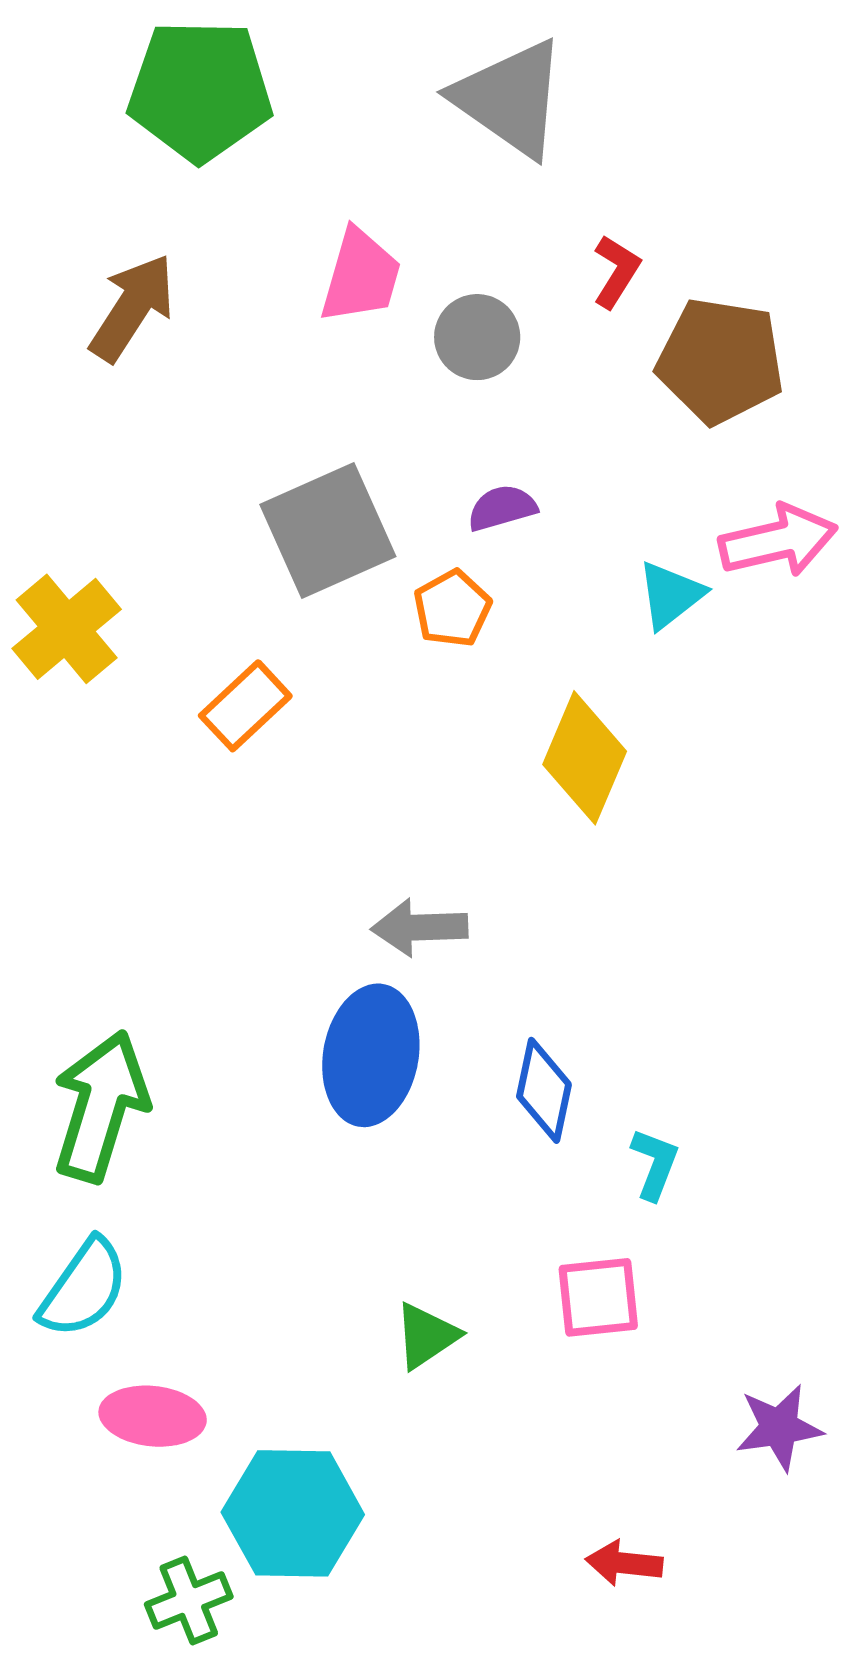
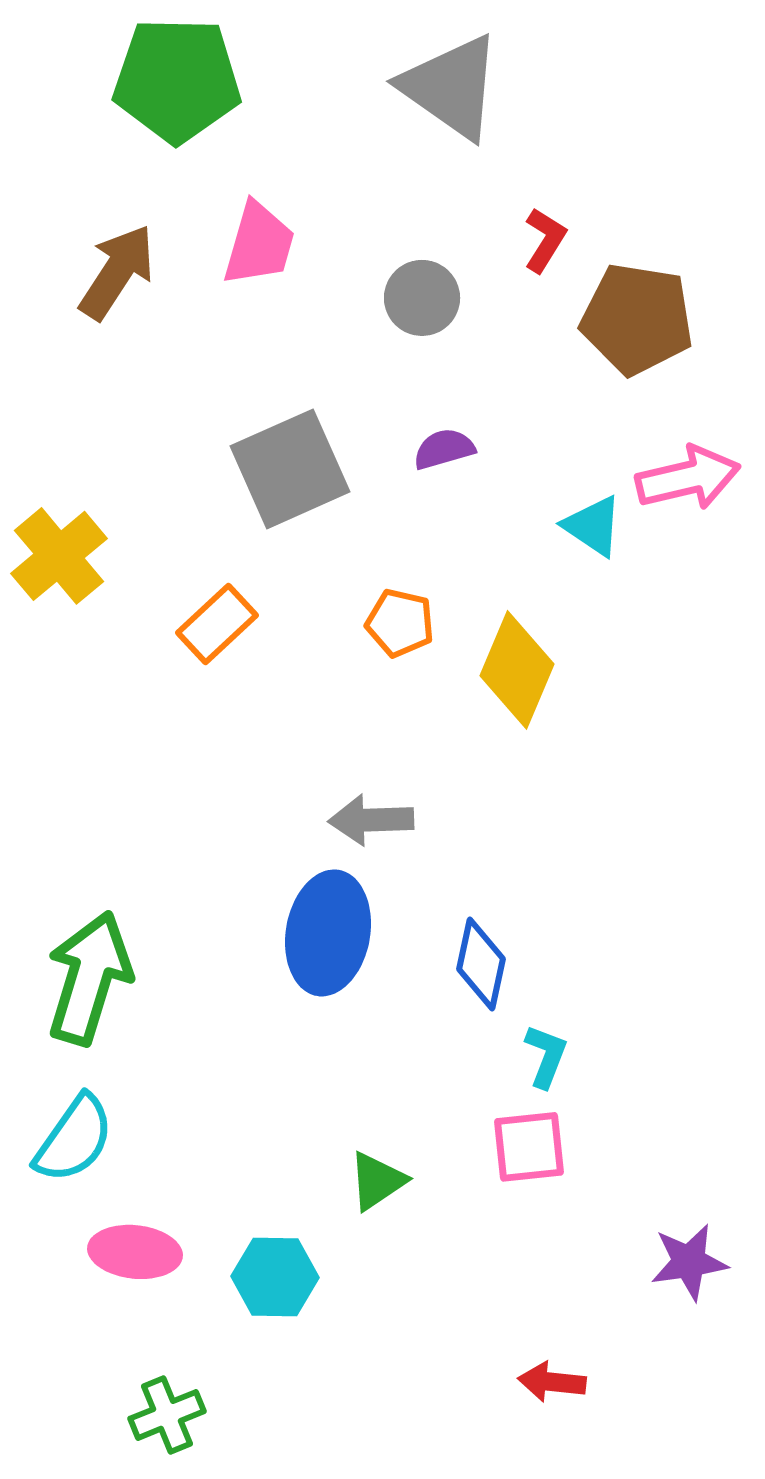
pink trapezoid: (361, 276) -> (259, 244), moved
cyan triangle: (671, 595) -> (593, 526), turned -48
orange pentagon: (452, 609) -> (400, 623), moved, turned -30
cyan L-shape: (655, 1164) -> (546, 1056), moved
cyan hexagon: (293, 1513) -> (275, 1277), moved, size x0.7

